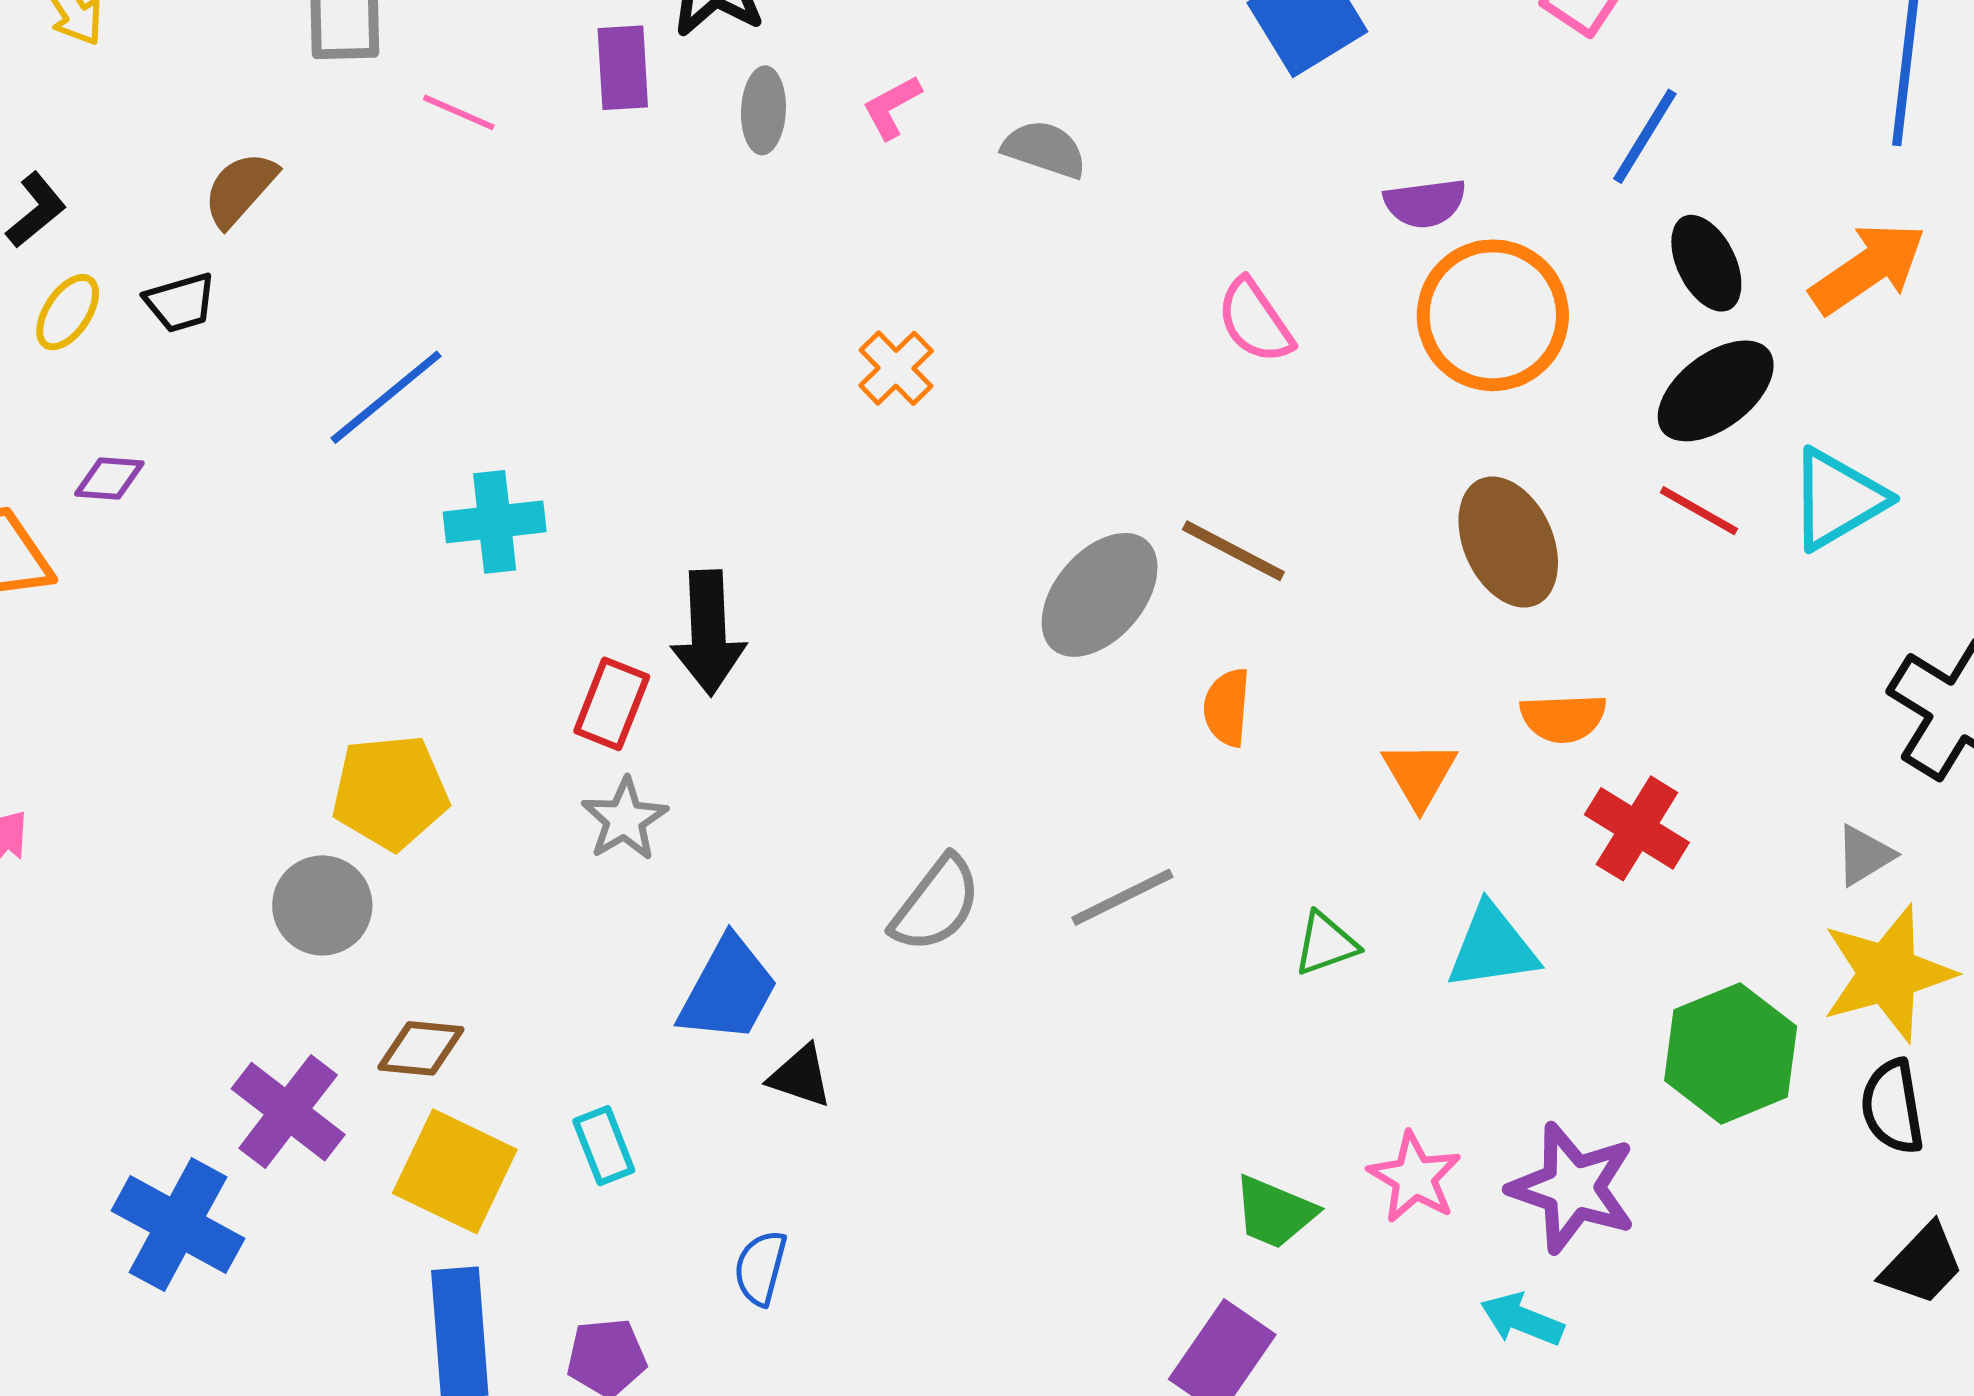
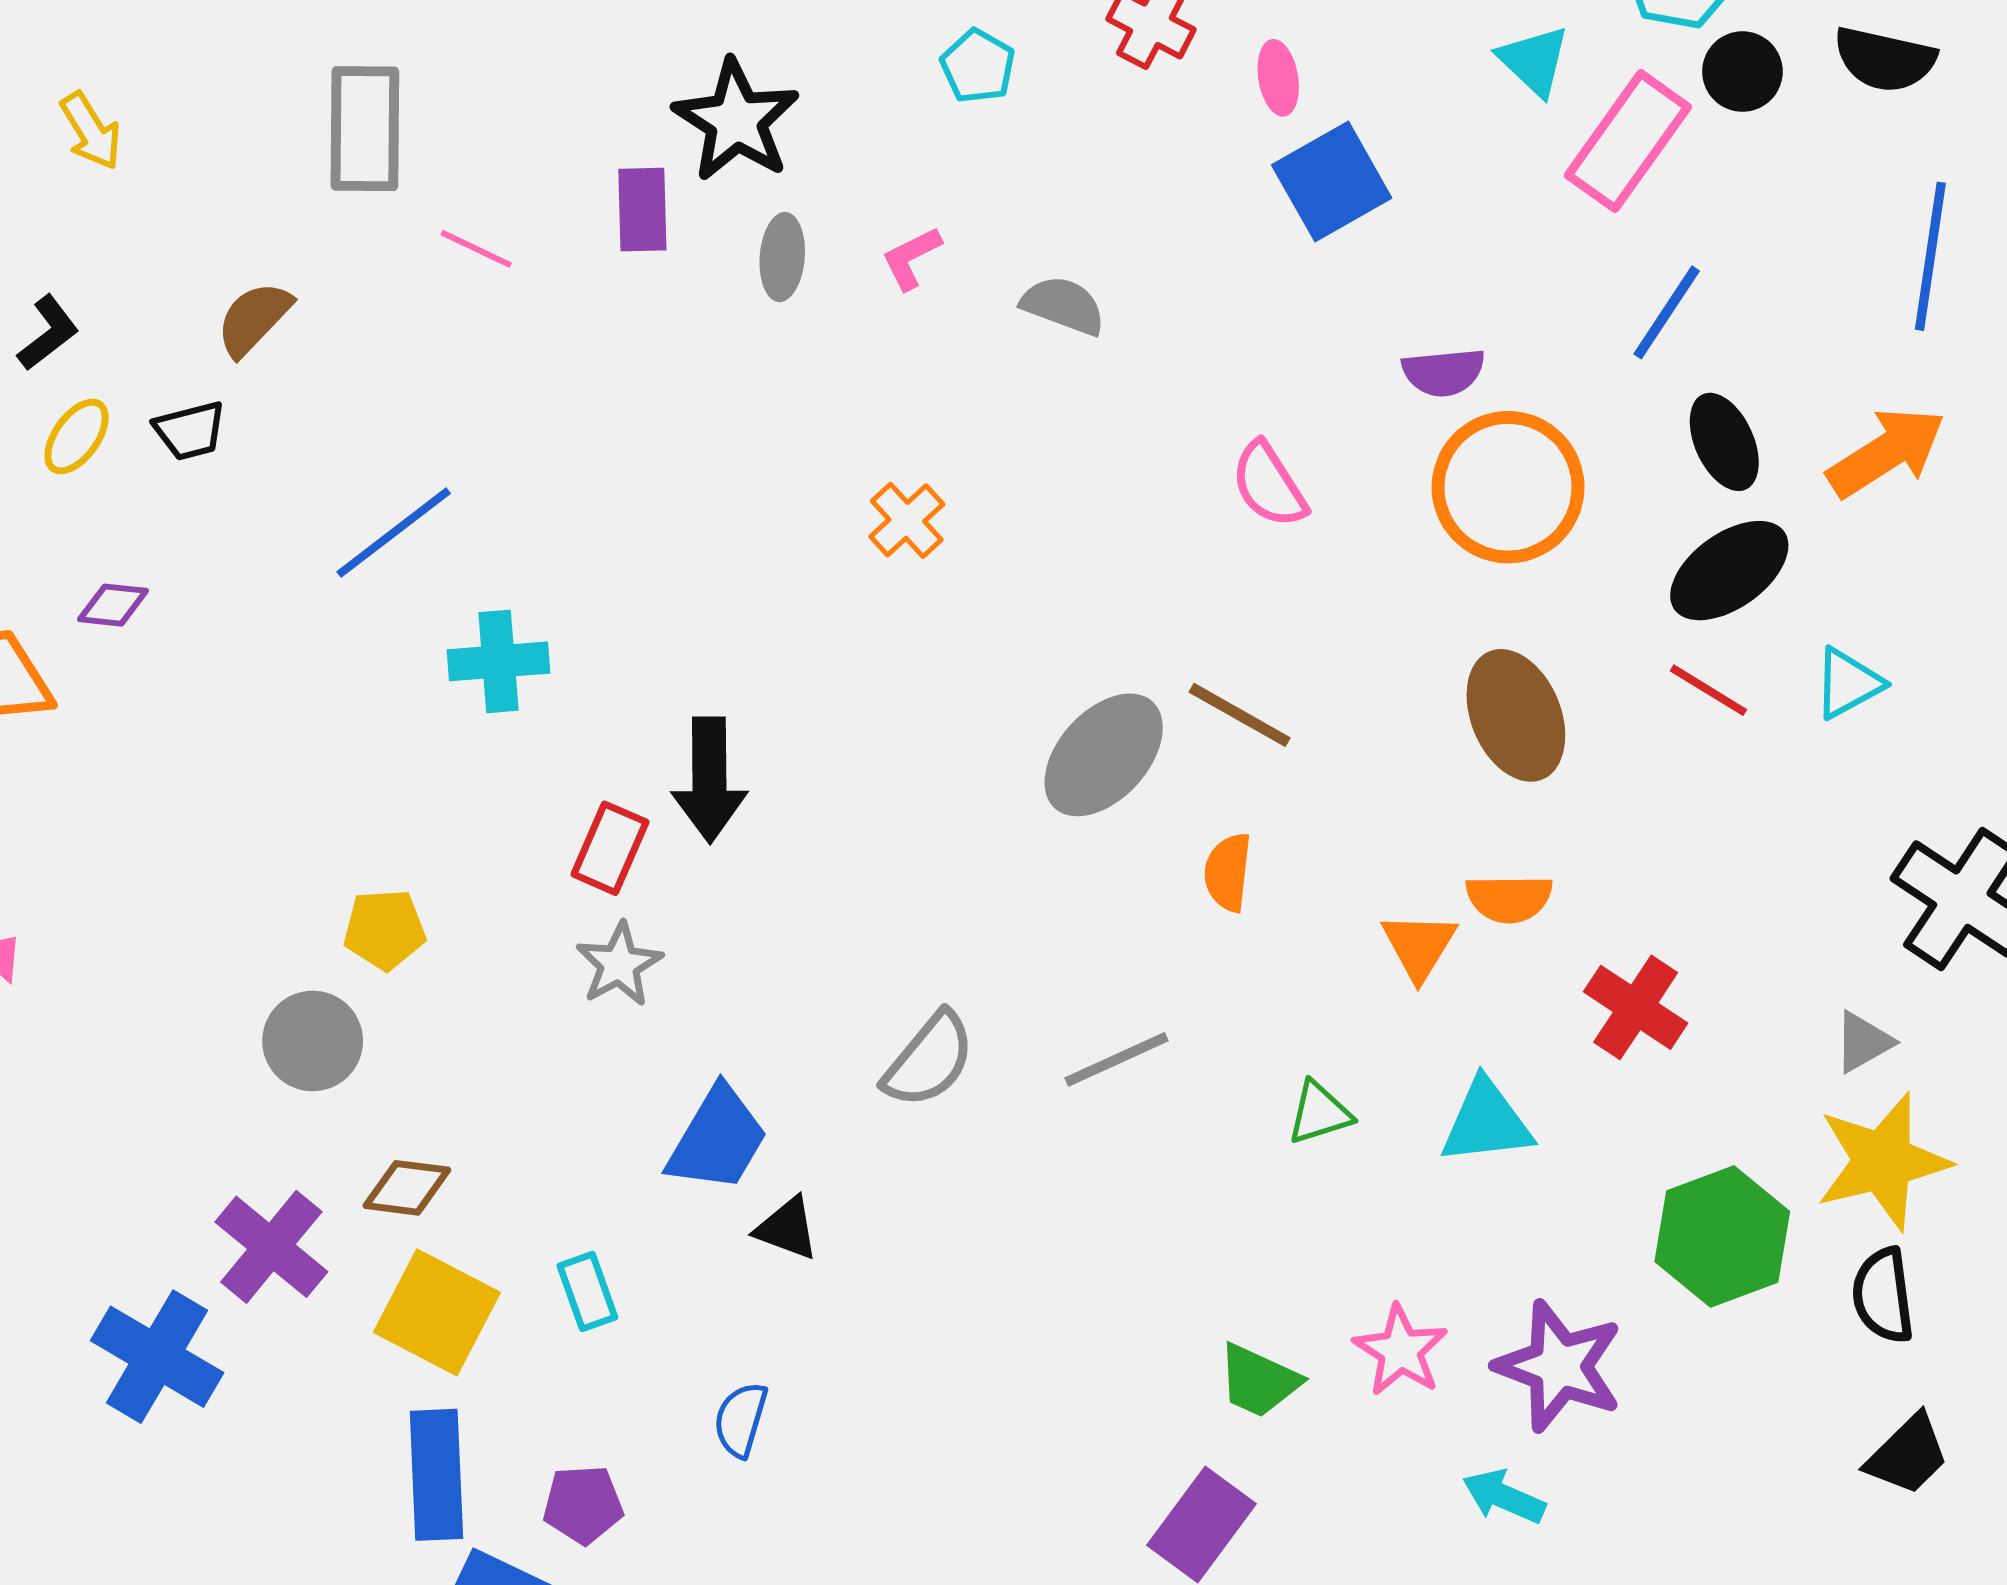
cyan triangle: (1837, 499) -> (1848, 683), size x0.7
orange semicircle: (1563, 718) -> (1509, 898), moved
yellow pentagon: (390, 792) -> (385, 929), size x0.7

